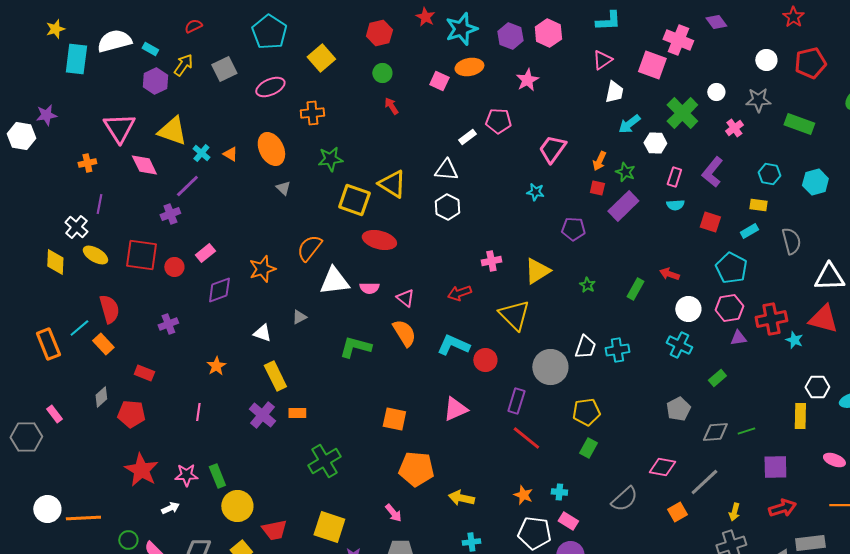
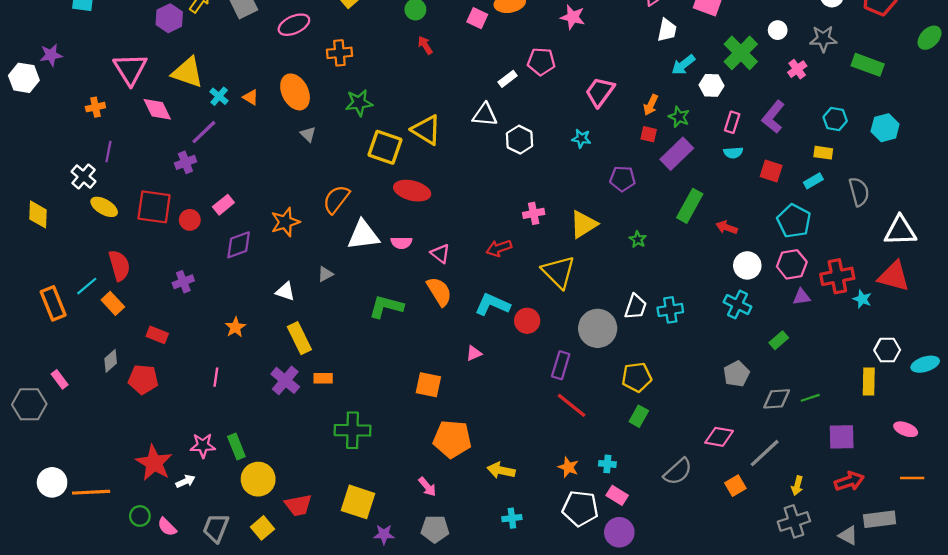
pink star: (527, 80) -> (573, 17), turned -30
white hexagon: (447, 207) -> (520, 140), moved
yellow diamond: (55, 262) -> (38, 214), moved
green rectangle: (635, 289) -> (690, 206), moved, size x1.4
pink triangle: (455, 409) -> (474, 353), moved, size x0.6
green cross: (324, 461) -> (352, 430), turned 32
red star: (141, 470) -> (154, 463), moved

